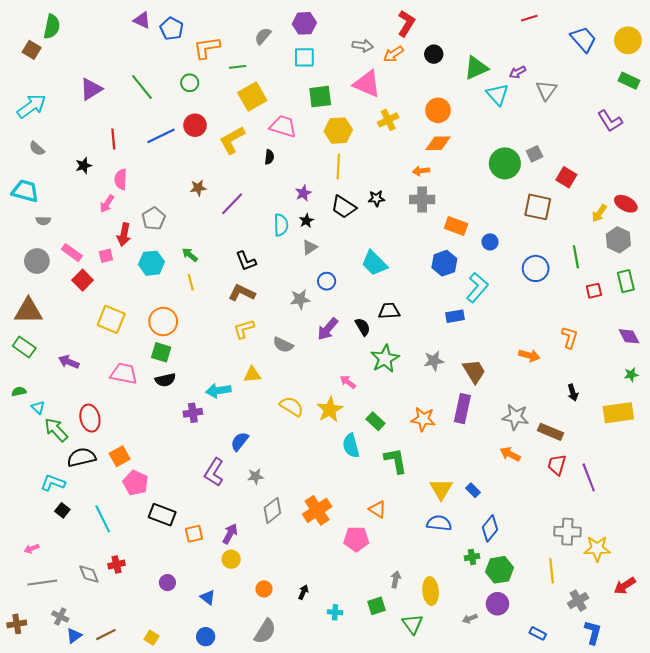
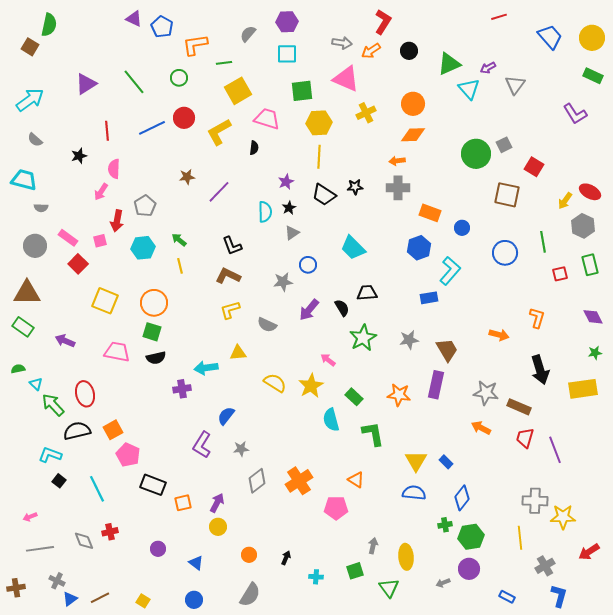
black arrow: (573, 393) -> (540, 370), size x1.8

